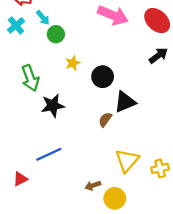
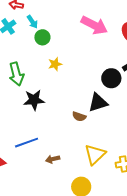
black circle: (103, 77) -> (111, 78), moved
brown semicircle: (105, 120) -> (79, 117), turned -112
brown arrow: (93, 186) -> (53, 159), moved

